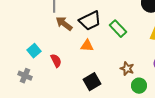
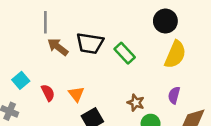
black trapezoid: (90, 21) -> (90, 43), turned 35
orange triangle: (87, 46) -> (76, 94), moved, turned 48

